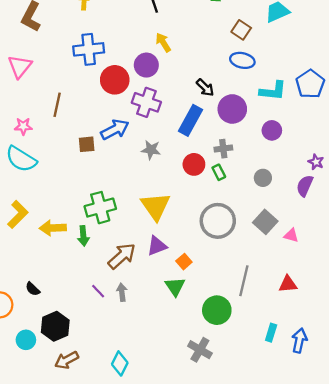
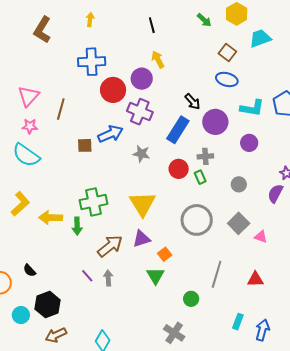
pink triangle: (20, 66) -> (29, 96), moved
green circle: (217, 310) -> (191, 299), size x0.6

